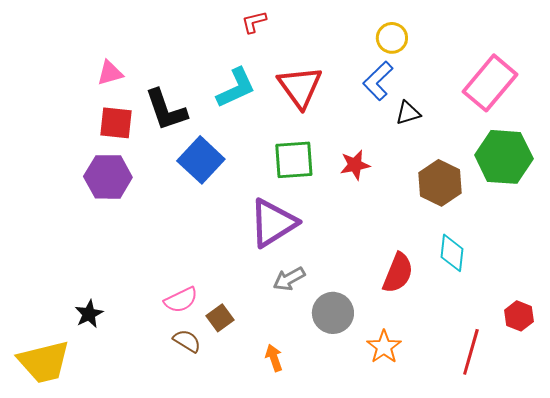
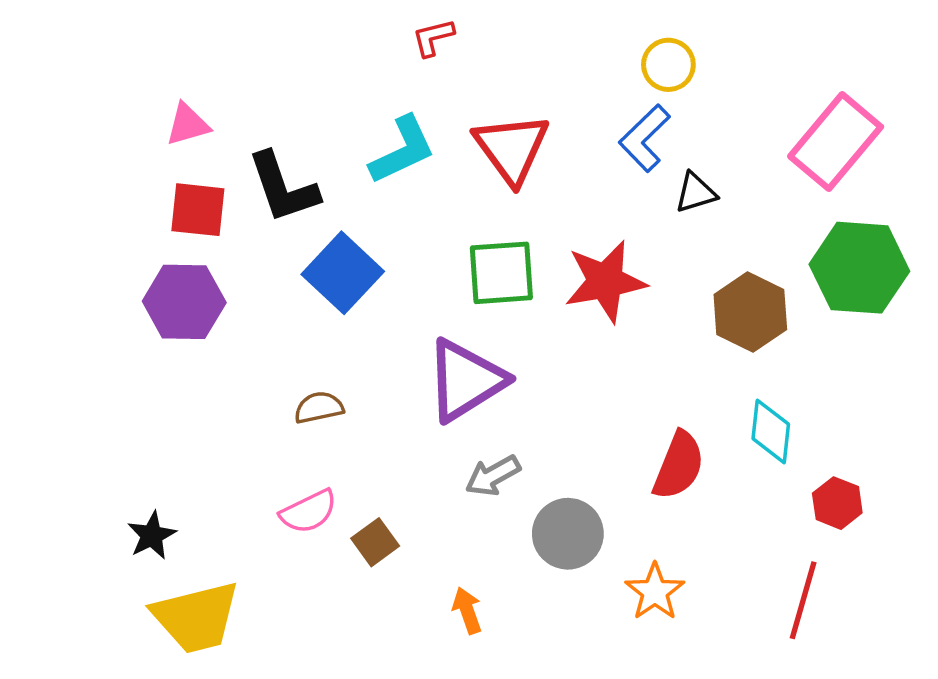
red star: (355, 165) -> (605, 281), size x1.6
red hexagon: (519, 316) -> (837, 503), moved
brown semicircle: (187, 341) -> (319, 408), moved, turned -44
yellow trapezoid: (44, 362) -> (196, 617), moved

